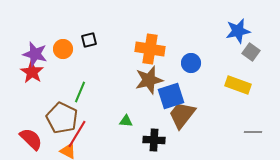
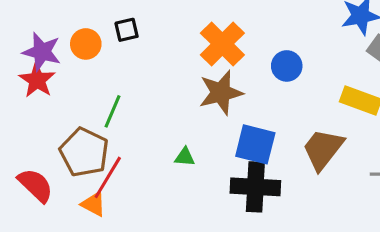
orange cross: (150, 49) -> (222, 44), turned 36
blue square: (171, 96) -> (255, 144), moved, turned 32
brown trapezoid: (182, 115) -> (323, 149), moved
black cross: (154, 140) -> (255, 187), moved, size x1.4

